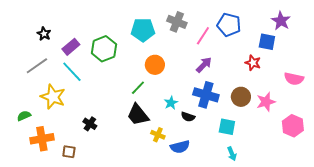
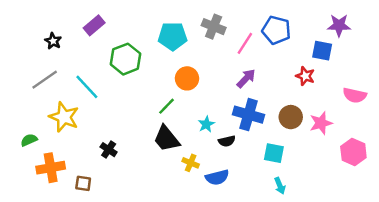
purple star: (281, 21) -> (339, 25), turned -30
purple rectangle: (71, 47) -> (94, 25), moved
black semicircle: (188, 117) -> (227, 141), turned -32

